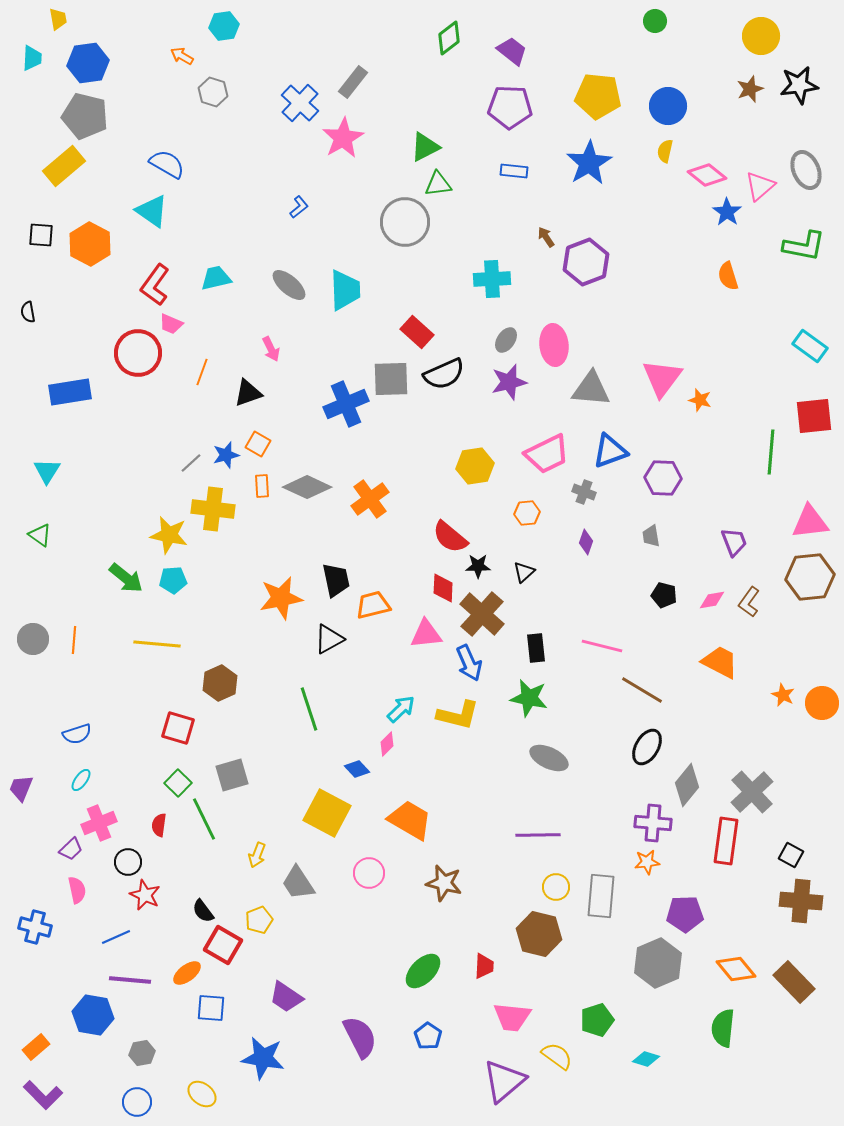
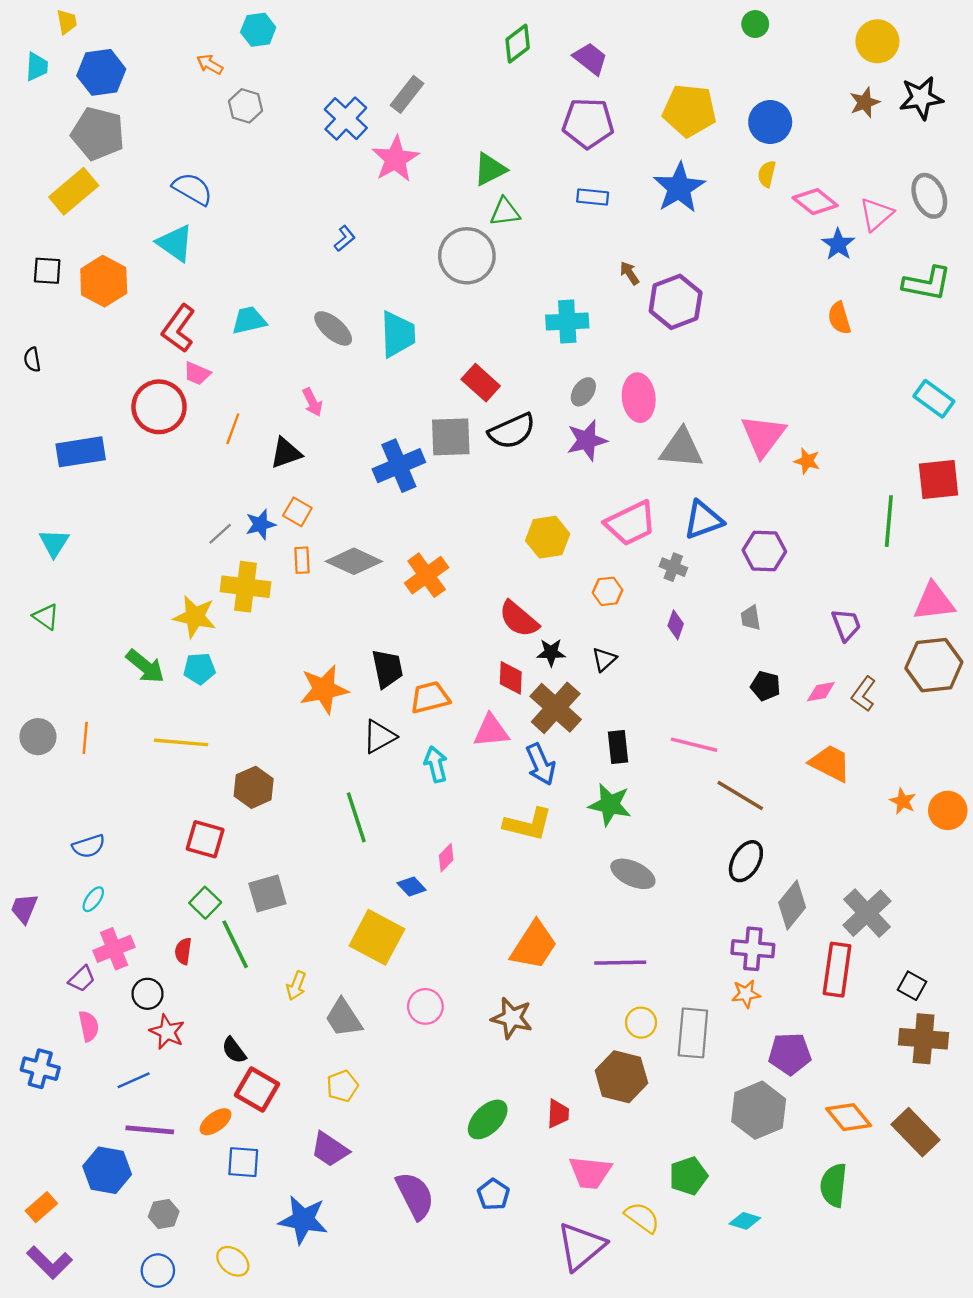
cyan arrow: (401, 709) -> (436, 764), moved, turned -60
orange trapezoid: (410, 820) -> (534, 945), moved, turned 93
yellow pentagon: (259, 920) -> (342, 1086), moved

